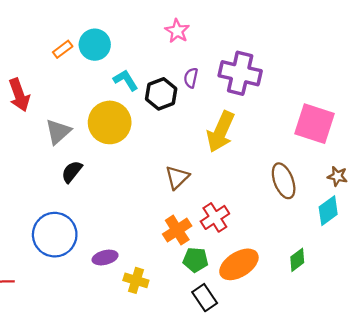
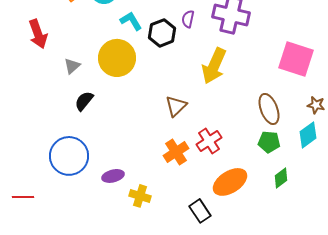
gray triangle: (58, 132) -> (72, 66), size x0.7
green pentagon: (195, 260) -> (269, 142), moved

